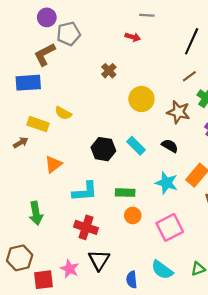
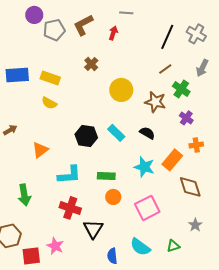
red arrow: (133, 37) -> (113, 33), turned -88
brown L-shape: (45, 54) -> (83, 25), moved
yellow rectangle: (38, 124) -> (50, 78), moved
black triangle: (99, 260) -> (93, 229), moved

